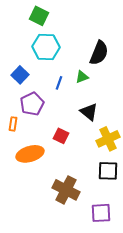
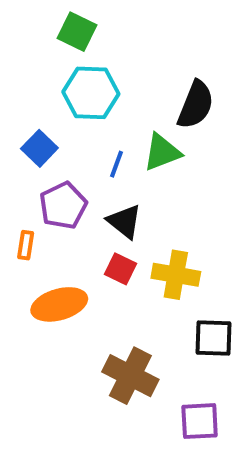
green triangle: (82, 77) -> (162, 152), size x1.5
black triangle: (89, 112) -> (124, 221), moved
yellow cross: (108, 139) -> (176, 275), moved, turned 35

